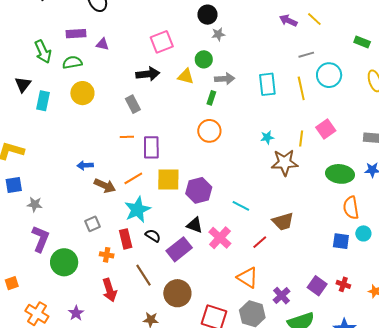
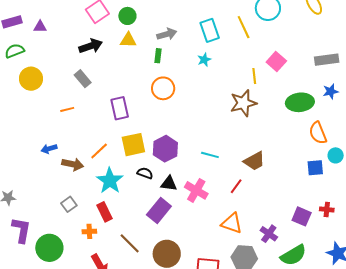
green circle: (204, 59) -> (127, 16), moved
orange line: (127, 137) -> (67, 109), moved
cyan star: (267, 137) -> (204, 60), moved
purple rectangle: (151, 147) -> (120, 108), moved
black semicircle: (153, 236) -> (145, 173), moved

